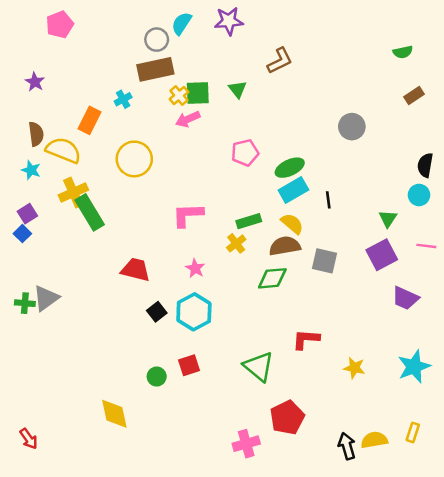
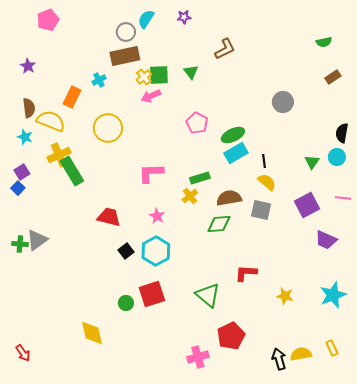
purple star: (229, 21) -> (184, 17), size x0.6
pink pentagon: (245, 153) -> (197, 123), turned -30
green triangle: (388, 219) -> (312, 162), moved
yellow semicircle: (292, 224) -> (267, 182), moved
red square: (189, 365) -> (152, 294), size x1.5
yellow rectangle: (413, 432) -> (332, 348), turned -42

